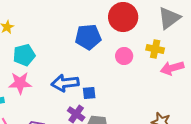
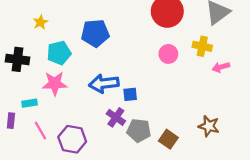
blue pentagon: (88, 37) -> (95, 33), moved
pink arrow: (172, 68) -> (221, 67), size x0.7

